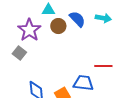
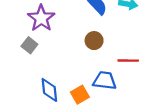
brown circle: (58, 26) -> (94, 41), moved

